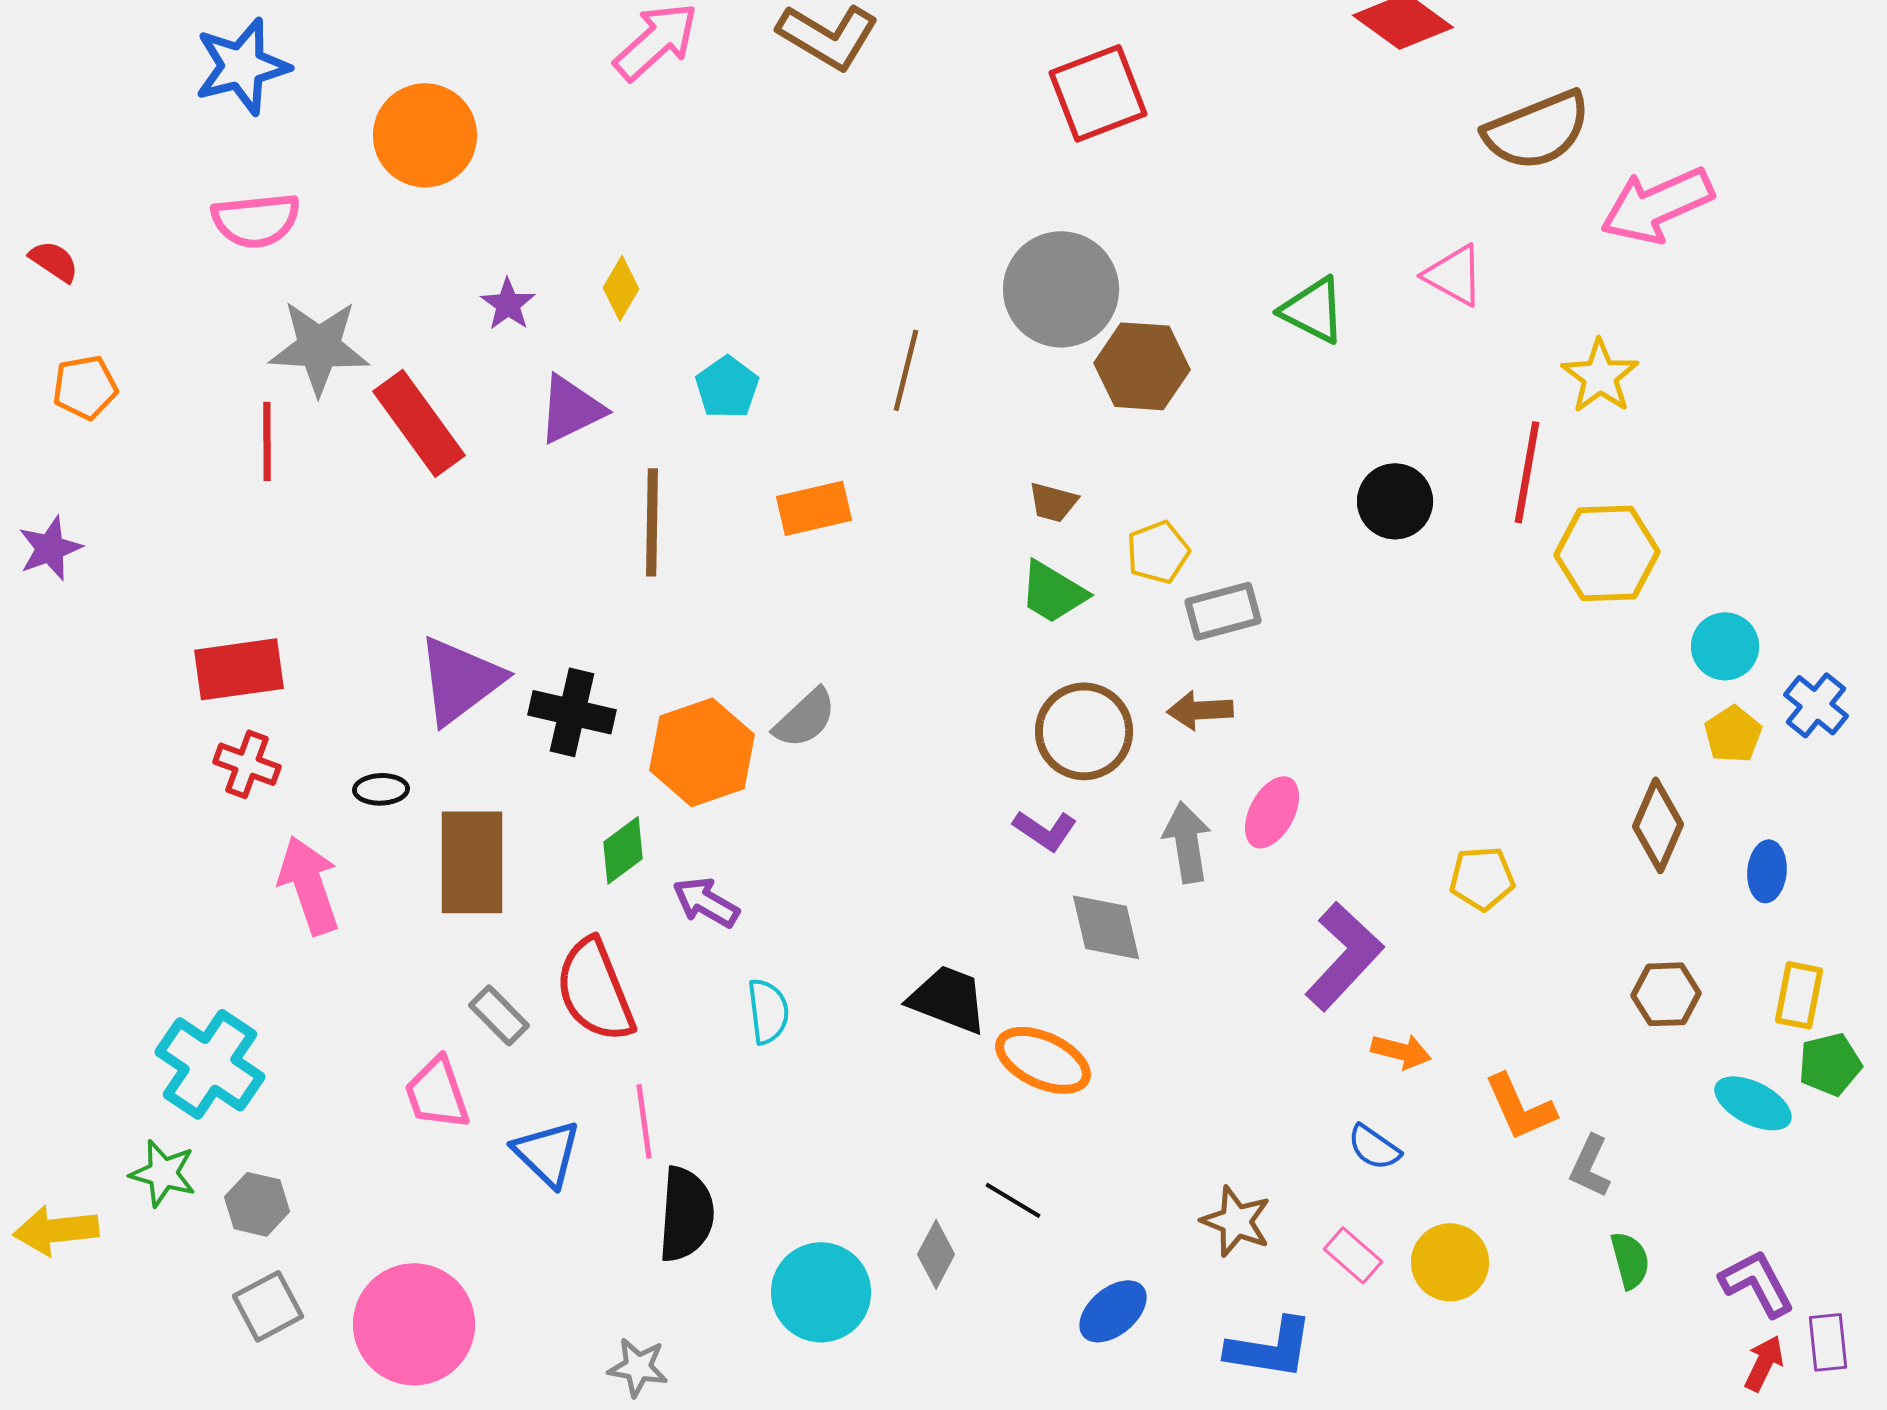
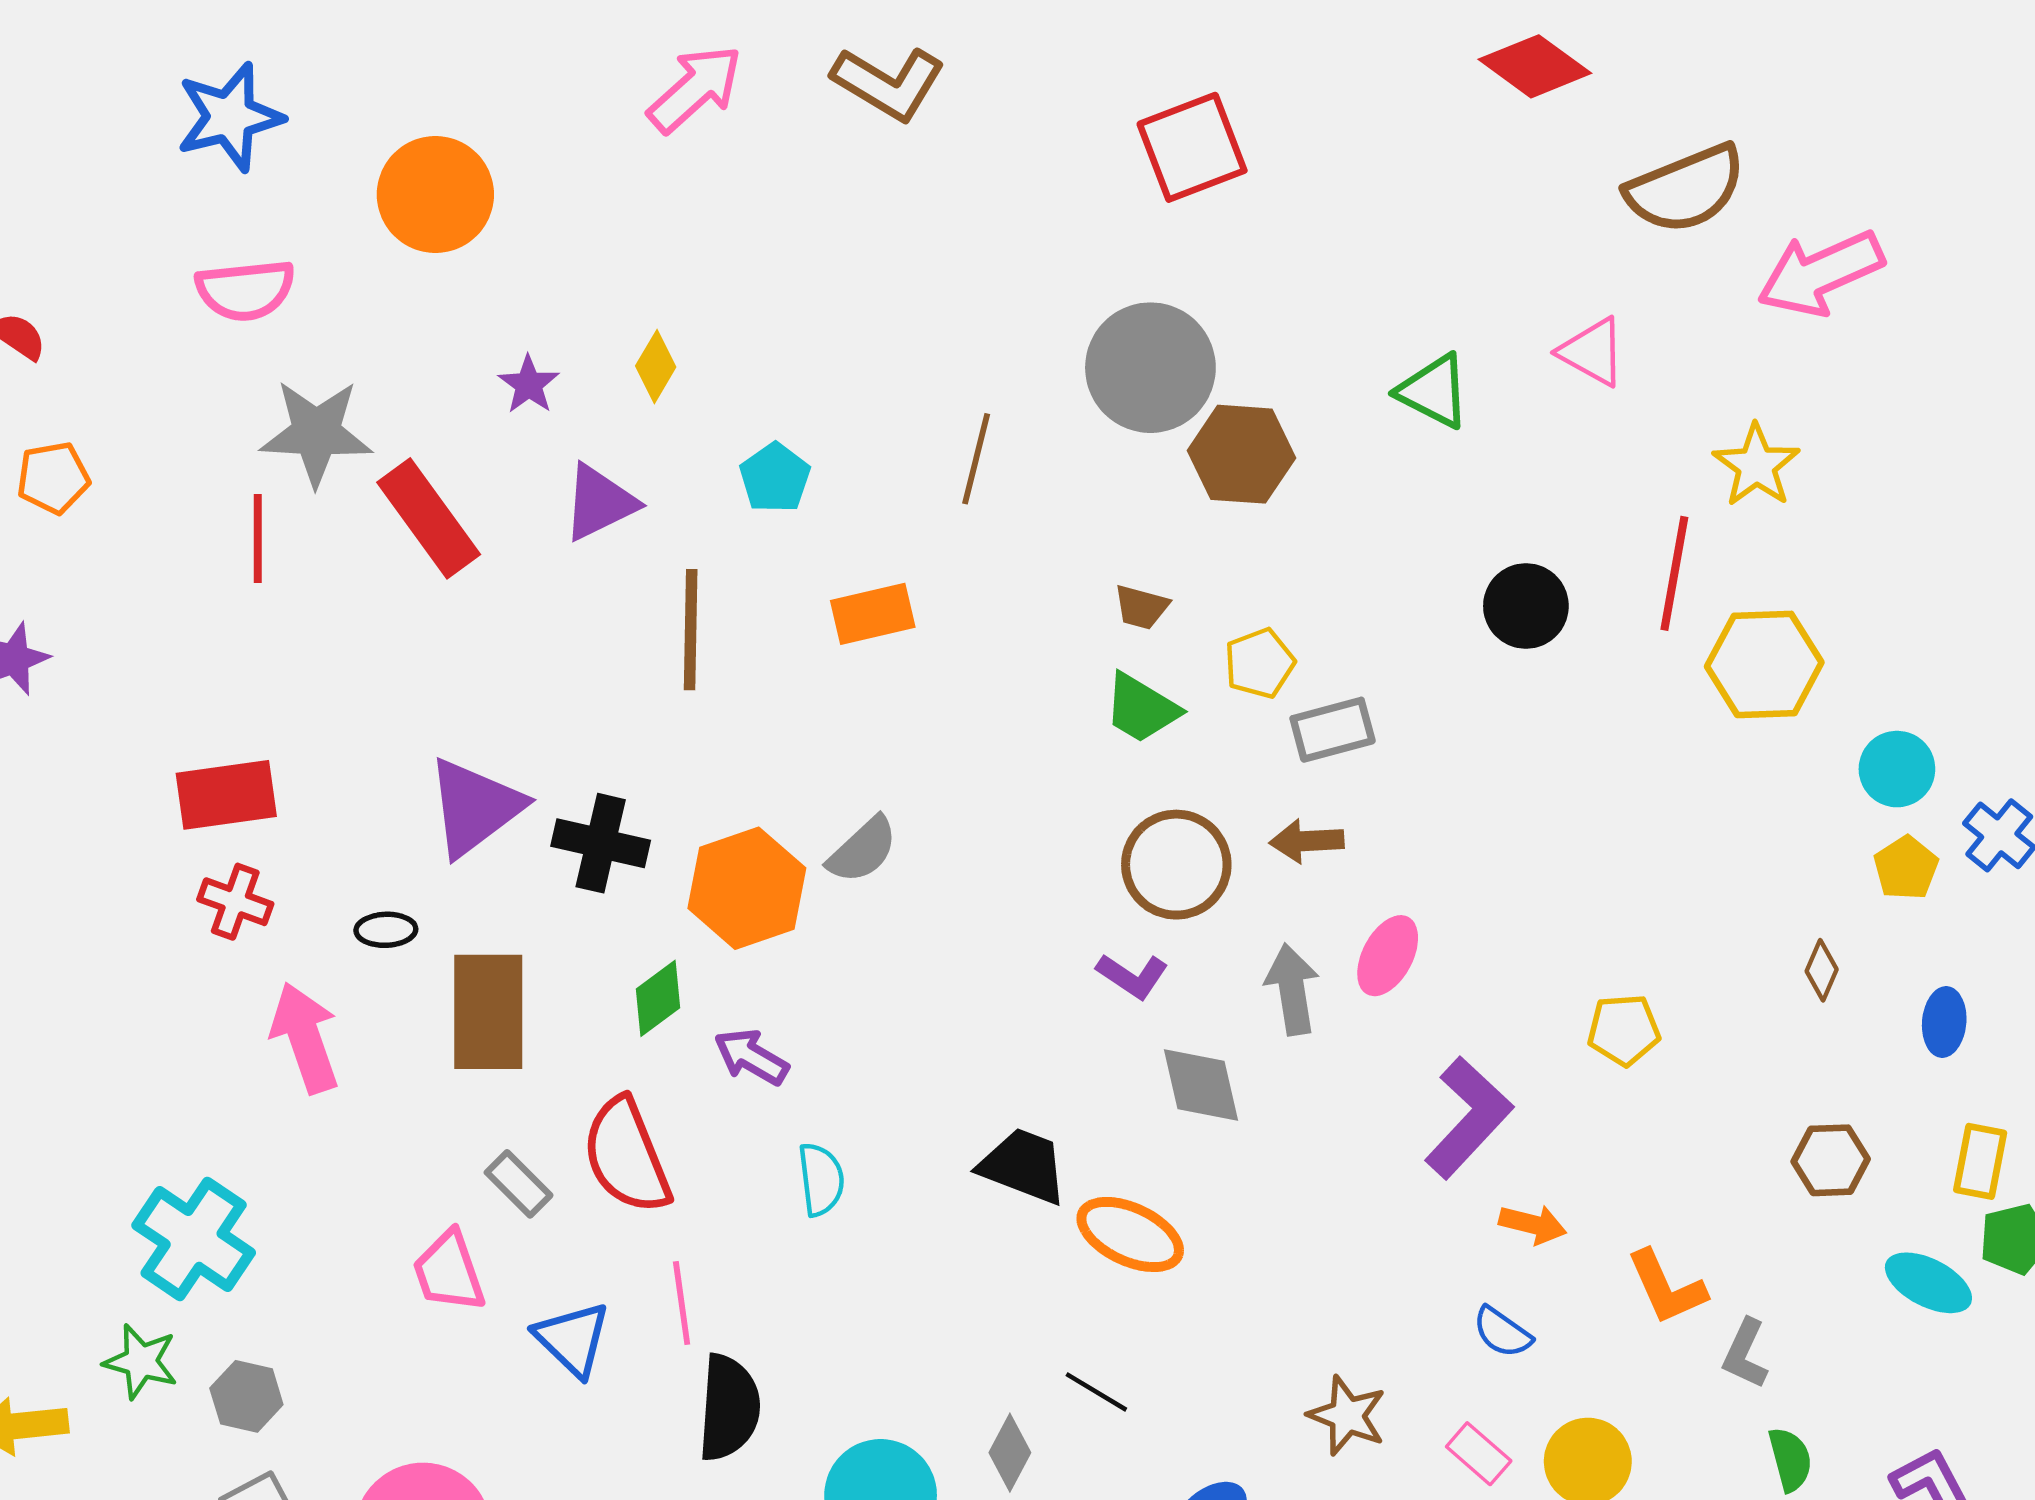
brown diamond: (1658, 825) -> (1822, 970), size x0.6

